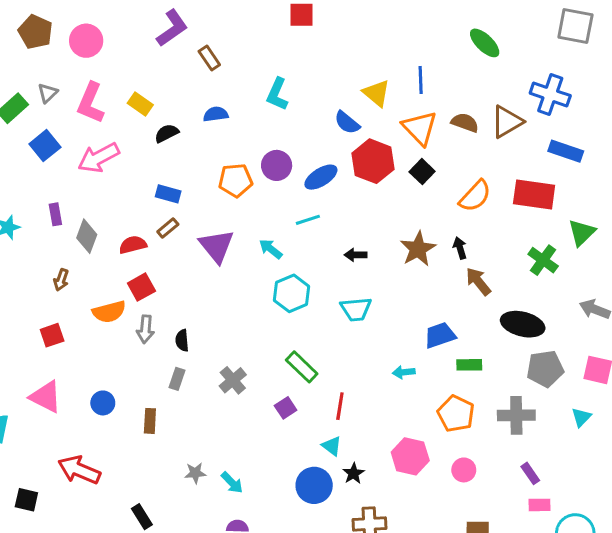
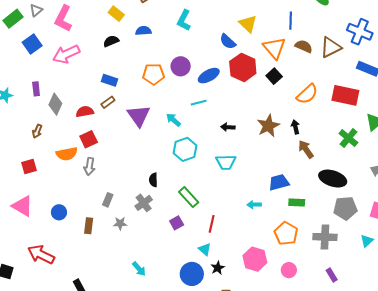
blue line: (421, 80) -> (291, 21), moved
yellow rectangle: (140, 104) -> (116, 14), moved
black semicircle: (182, 340) -> (153, 180), moved
gray star: (195, 473) -> (120, 223), moved

